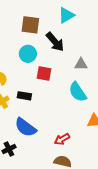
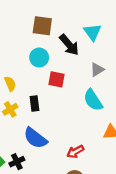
cyan triangle: (66, 15) -> (92, 32), moved, turned -36
gray triangle: (81, 64) -> (97, 70), turned -32
black rectangle: (24, 96) -> (35, 103), turned 72

